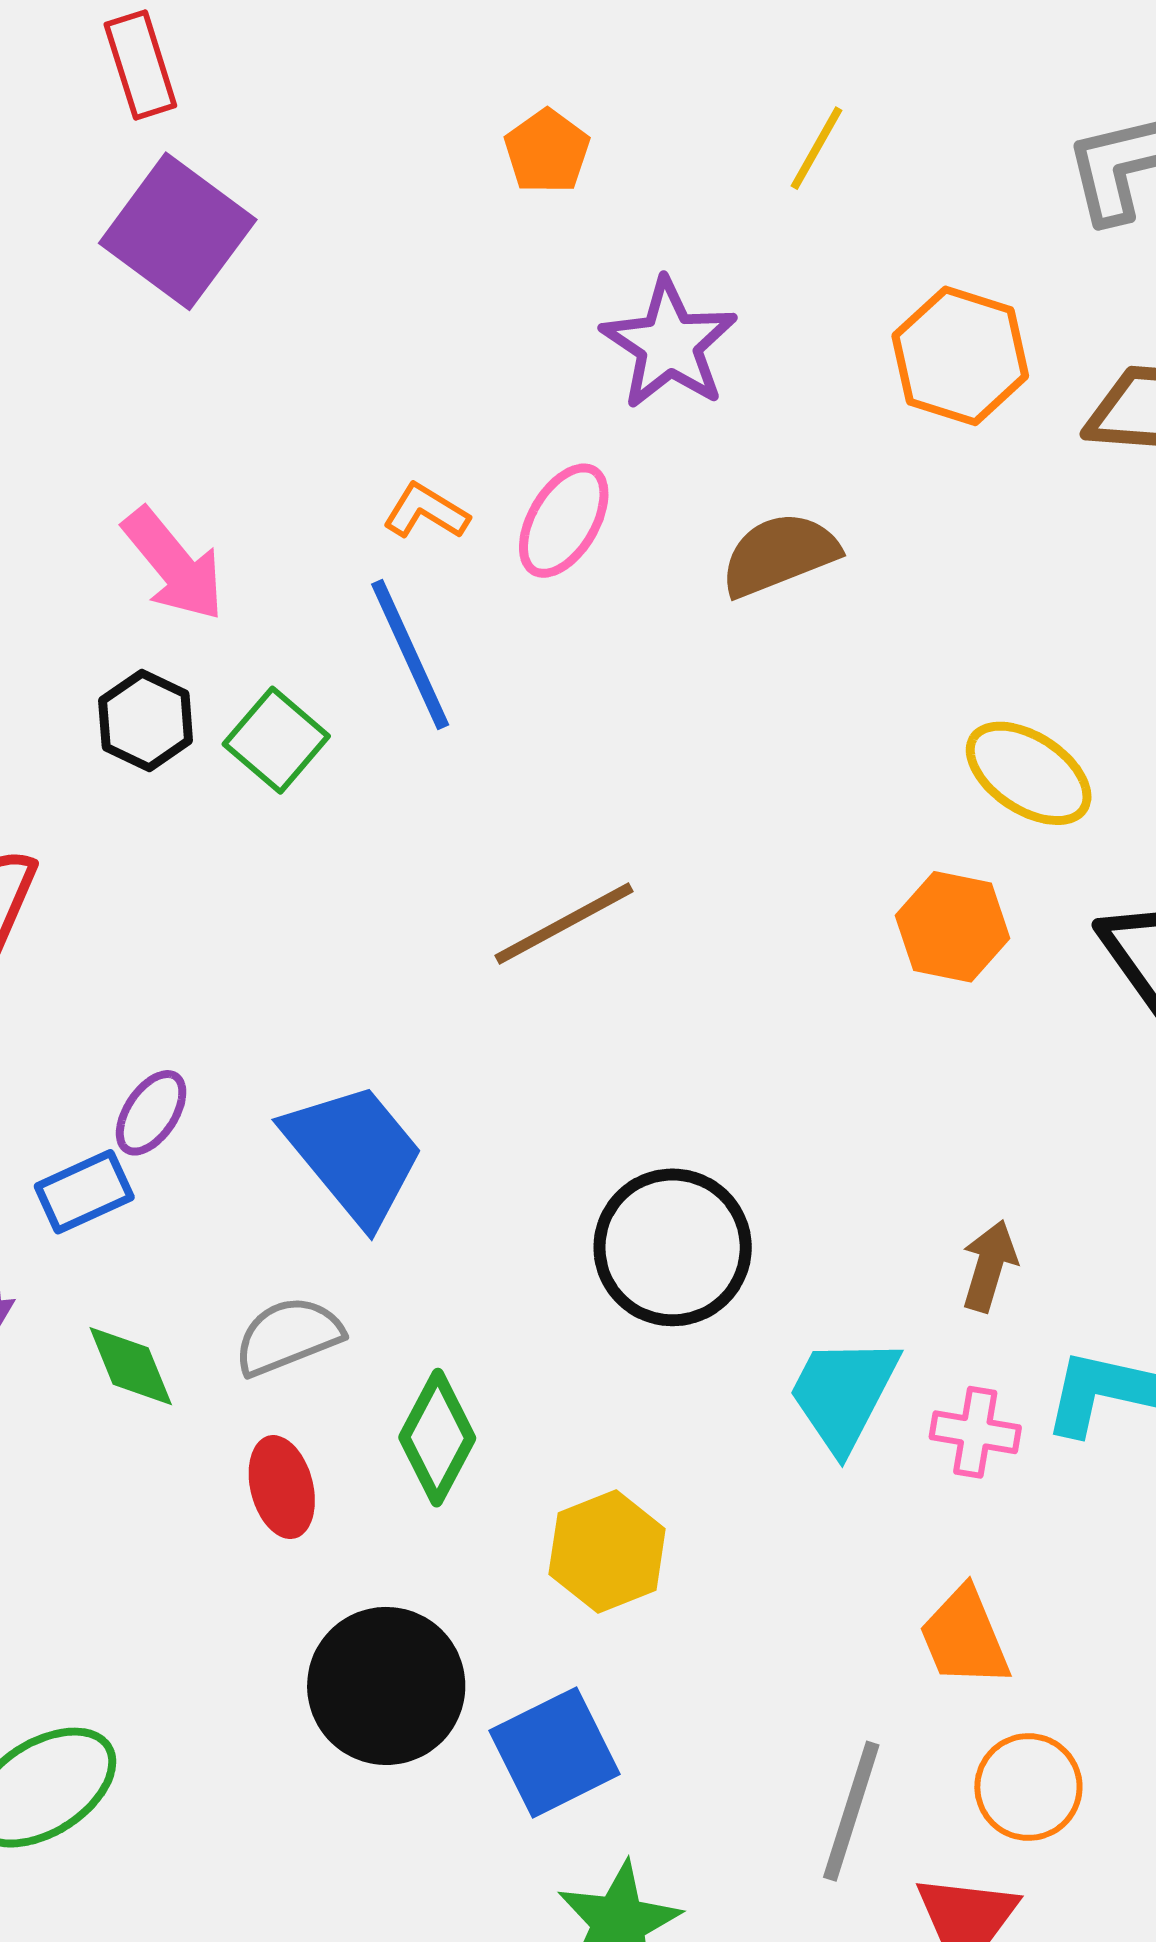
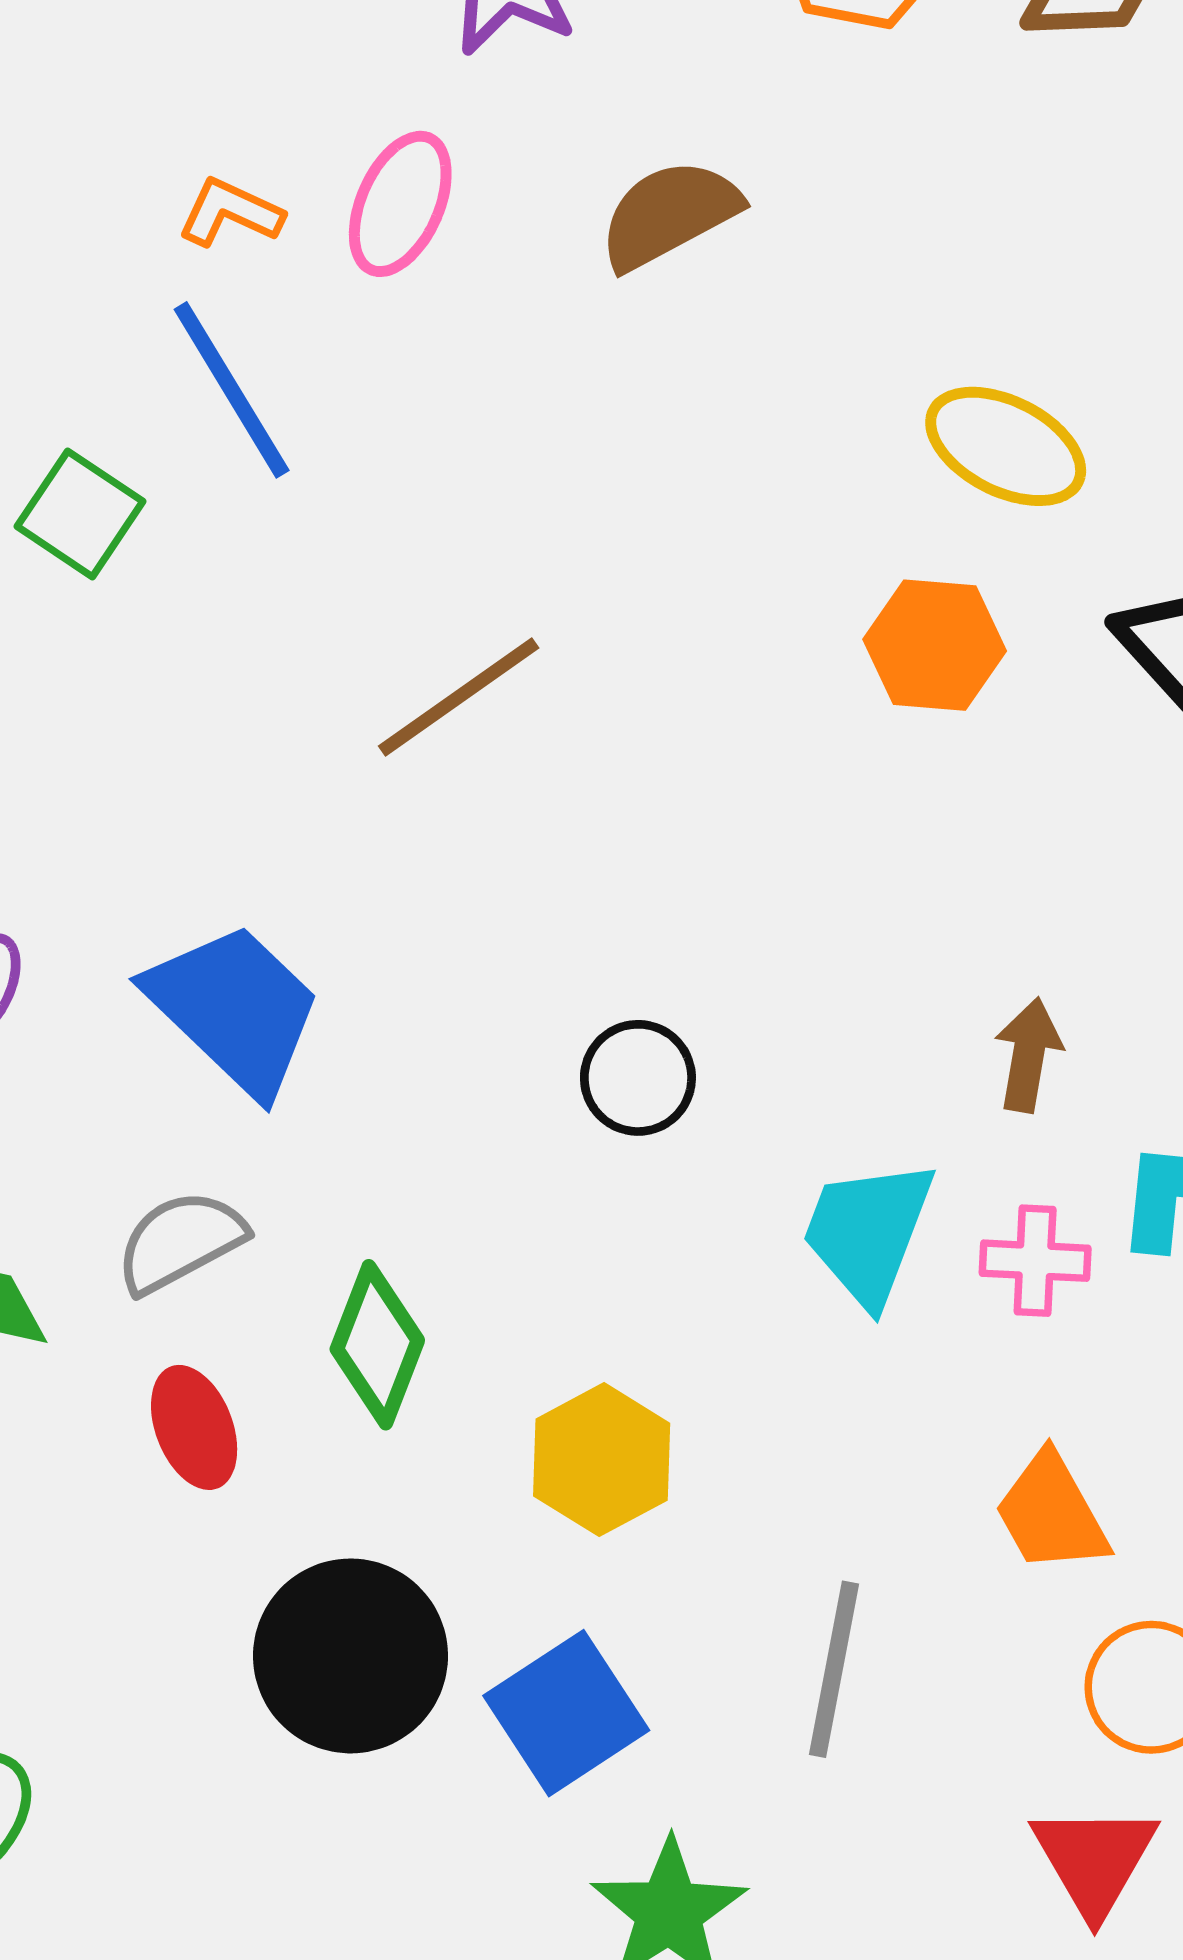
black circle: (673, 1247) -> (638, 1078), size x0.6
gray line: (851, 1811) -> (834, 1669), moved

